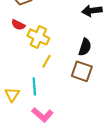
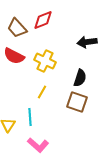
red semicircle: (18, 25) -> (14, 56), size x1.5
yellow cross: (38, 37) -> (45, 61), moved

